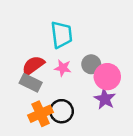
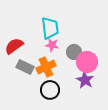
red semicircle: (33, 66) -> (14, 46), moved
pink star: (63, 68) -> (52, 45), moved
orange cross: (41, 114) -> (46, 67), moved

